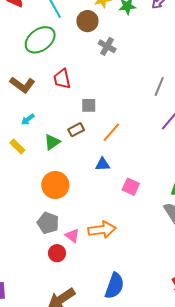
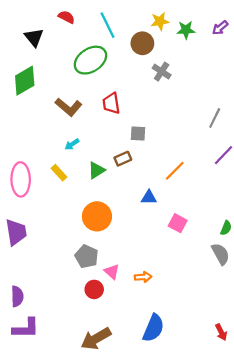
orange line: (111, 132) -> (175, 171), moved
orange arrow: (102, 230) -> (143, 277), moved, size x0.6

